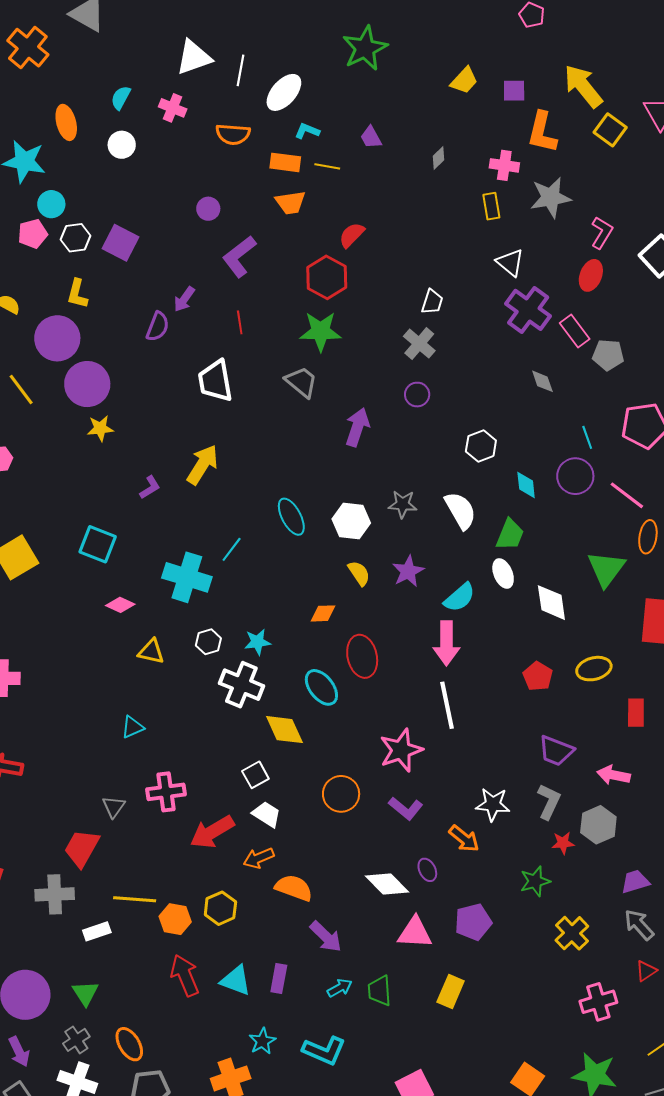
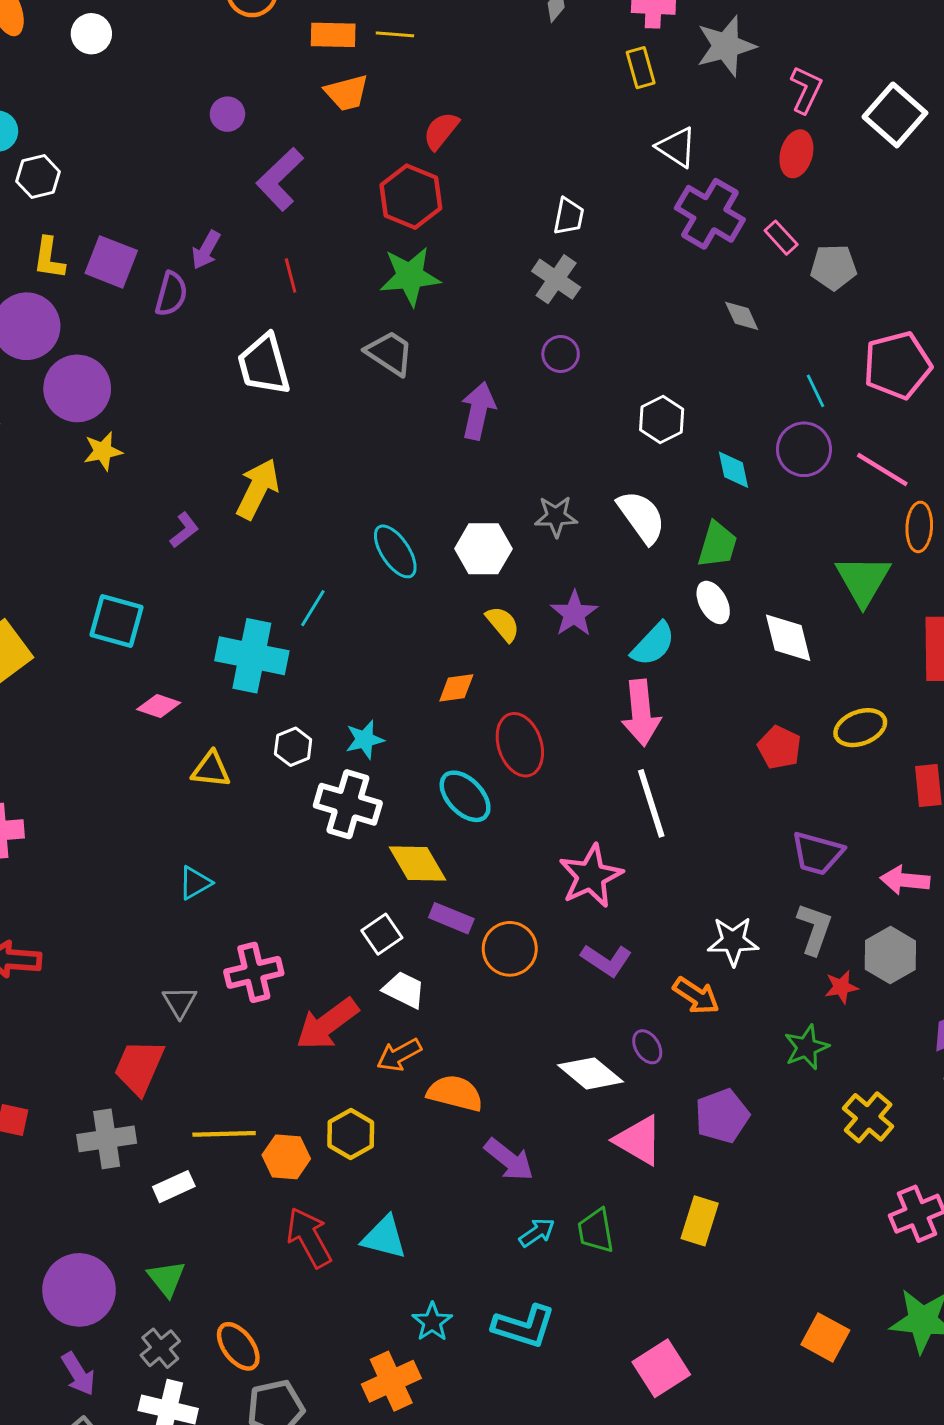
purple square: (120, 243) -> (111, 262), moved
pink rectangle: (575, 331) -> (781, 238), size x0.7
pink triangle: (415, 933) -> (639, 1140), turned 33
purple rectangle: (279, 979) -> (451, 918), moved, turned -72

